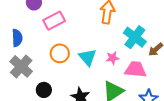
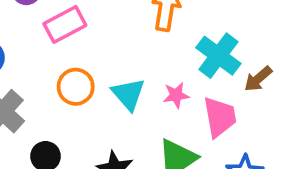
pink trapezoid: (135, 69) -> (220, 117), turned 75

